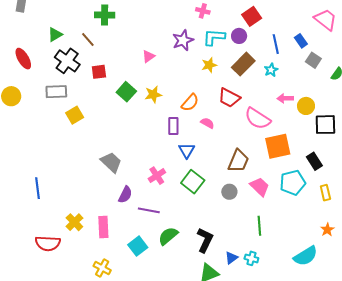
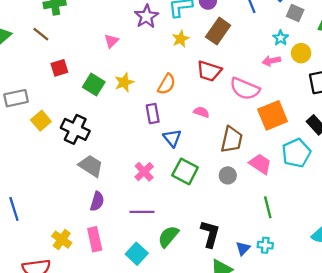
black cross: (67, 61) -> (75, 129), moved
cyan star: (271, 70) -> (281, 38), moved
yellow circle: (306, 106) -> (301, 53), moved
pink semicircle: (207, 123) -> (201, 112), moved
purple semicircle: (125, 195) -> (97, 201), moved

